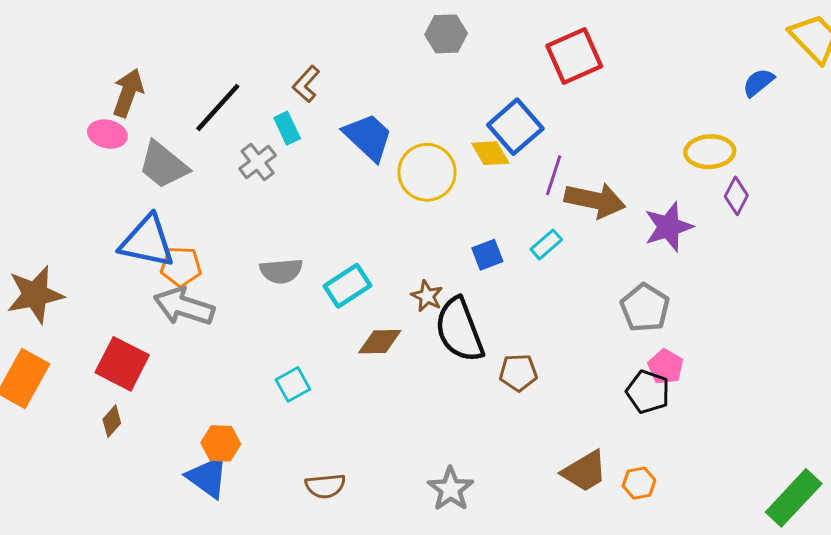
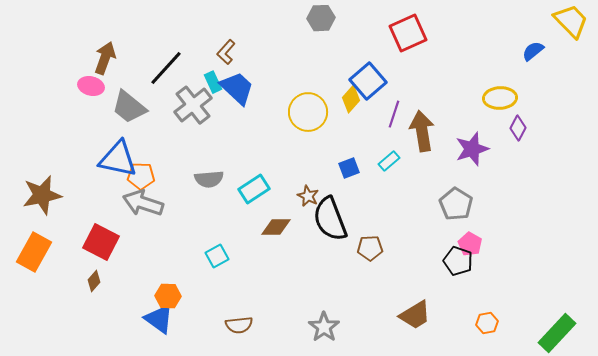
blue trapezoid: (368, 137) -> (237, 88), moved
yellow diamond: (490, 153) -> (351, 99), turned 72
gray cross: (258, 162) -> (193, 105), size x1.5
brown arrow: (595, 200) -> (422, 131), turned -111
orange hexagon: (639, 483) -> (487, 323), moved

